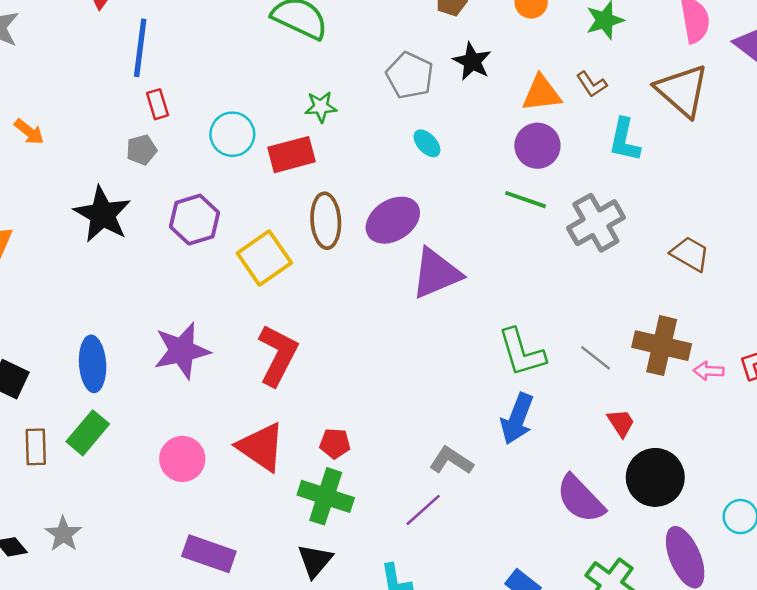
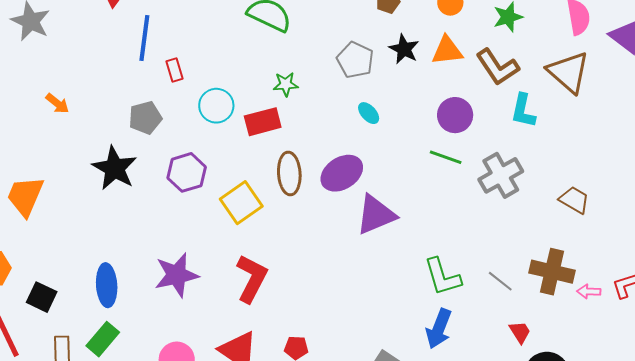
brown L-shape: (592, 84) -> (498, 67), size x1.8
orange triangle: (541, 93) -> (447, 51), moved
red rectangle: (158, 104) -> (175, 70), moved
gray pentagon: (141, 150) -> (145, 118), size x1.4

